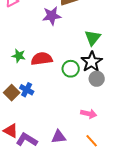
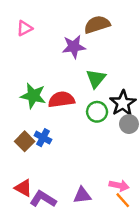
green triangle: (93, 38) -> (96, 79), moved
green star: (19, 56) -> (33, 96), size x1.5
pink arrow: (89, 114) -> (119, 185), moved

